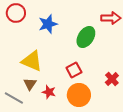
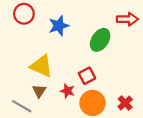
red cross: (112, 79) -> (125, 103), moved
red star: (49, 92) -> (67, 91), moved

